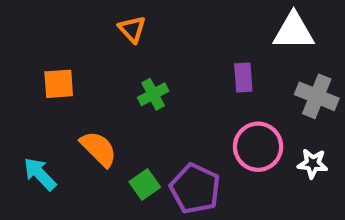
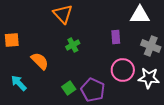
orange triangle: (132, 29) -> (63, 14), size x1.5
orange square: (59, 84) -> (12, 40), moved
orange semicircle: (99, 149) -> (40, 61), moved
white star: (313, 163) -> (149, 78), size x1.5

